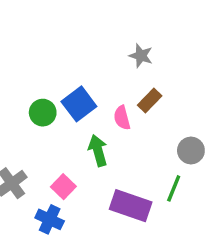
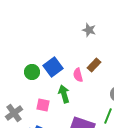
gray star: (141, 56) -> (89, 30), moved
pink square: (63, 187) -> (43, 105), moved, turned -32

